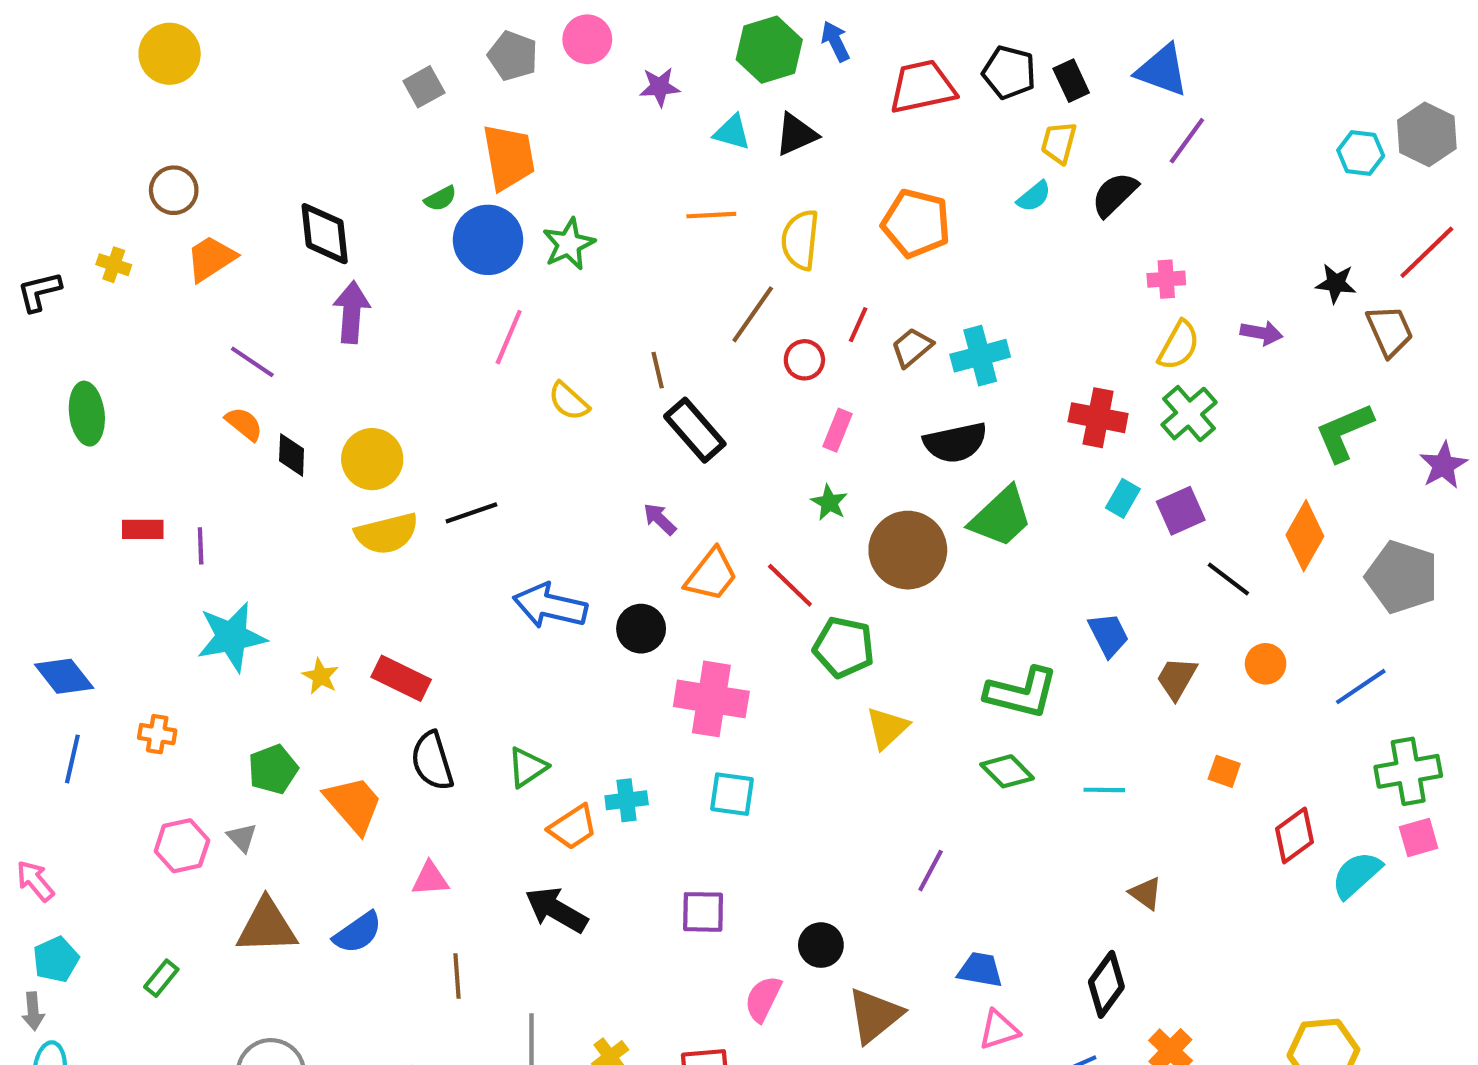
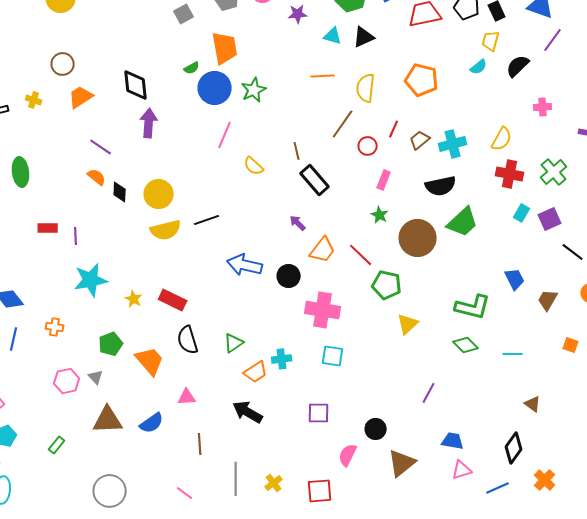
yellow semicircle: (1179, 345) -> (502, 139), moved

